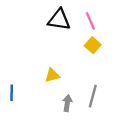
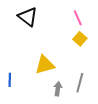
black triangle: (59, 20) -> (28, 17), moved, turned 30
yellow triangle: (52, 75) -> (45, 65), size x1.5

